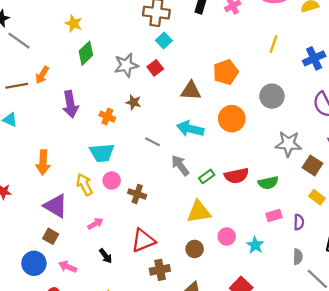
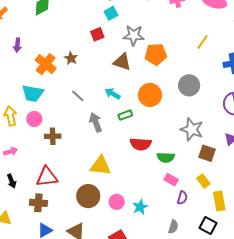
gray star: (126, 65) -> (134, 35), moved
purple arrow: (70, 104) -> (17, 45), size x0.6
orange cross: (107, 117) -> (46, 64), size x1.5
cyan arrow: (190, 129) -> (113, 94), size x0.7
brown square: (312, 166) -> (207, 153), turned -30
green rectangle: (207, 176) -> (125, 115), moved
brown cross: (137, 194) -> (53, 136), turned -35
pink rectangle: (274, 215) -> (171, 180), moved, turned 32
pink circle: (227, 236) -> (117, 202), moved
brown circle: (195, 249) -> (88, 196), size x1.5
brown cross: (160, 270) -> (38, 203), moved

